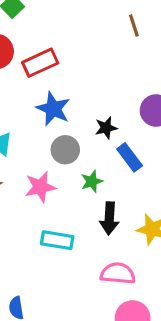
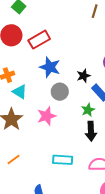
brown line: (134, 26) -> (95, 11), turned 40
green star: (92, 181) -> (88, 110), moved
cyan rectangle: (57, 240) -> (63, 160), moved

